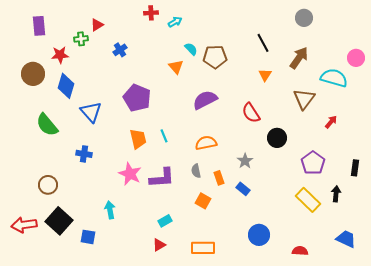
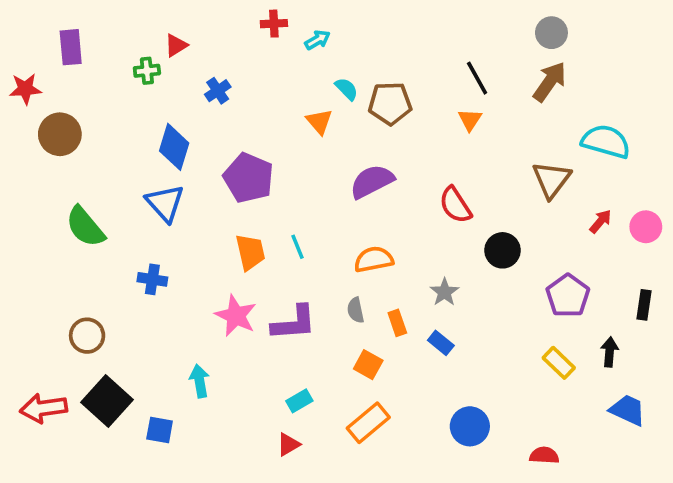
red star: (60, 55) -> (25, 89), moved
brown arrow: (299, 58) -> (550, 82), moved
pink circle: (356, 58) -> (646, 227), moved
orange triangle: (265, 75) -> (470, 120), moved
blue diamond: (66, 86) -> (174, 147), moved
yellow rectangle: (308, 200) -> (559, 363), size x0.7
blue trapezoid: (346, 239) -> (628, 410), moved
orange rectangle: (203, 248) -> (368, 423), moved, turned -40

